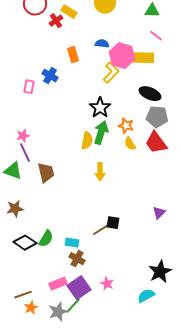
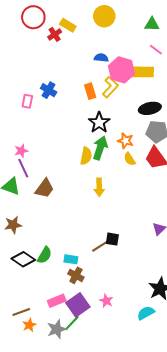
orange rectangle: (73, 55) -> (90, 91), moved
black ellipse: (150, 94) -> (150, 108), turned -35
brown trapezoid: (46, 173) -> (44, 188), turned 50

